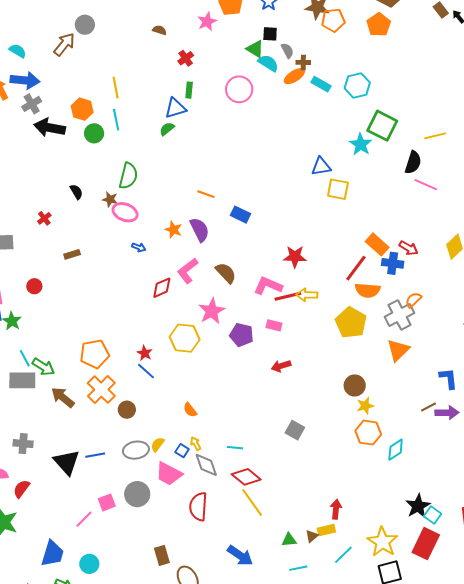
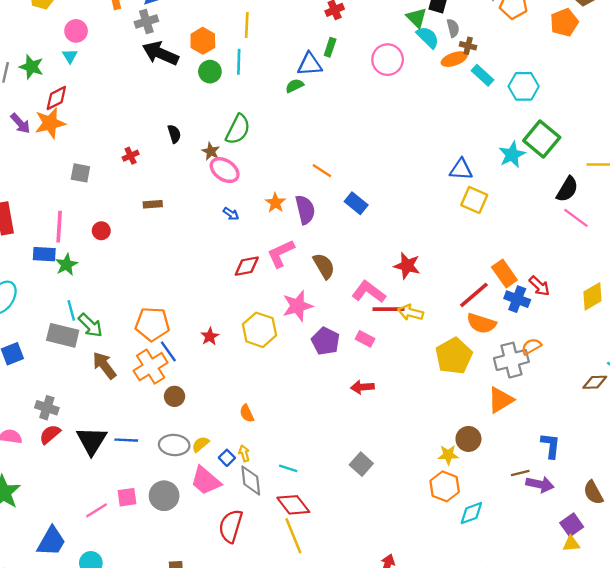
blue line: (146, 371) -> (168, 351), moved
brown circle: (355, 385) -> (468, 439), moved
red semicircle: (21, 489) -> (50, 434), moved

